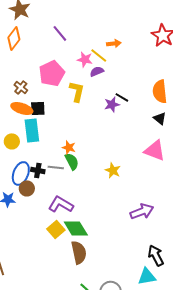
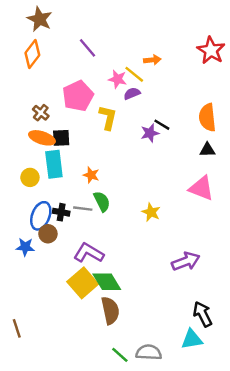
black triangle: (160, 118) -> (207, 150), turned -40
orange star: (69, 147) -> (91, 175), moved
yellow square: (56, 229) -> (83, 283), size x1.4

